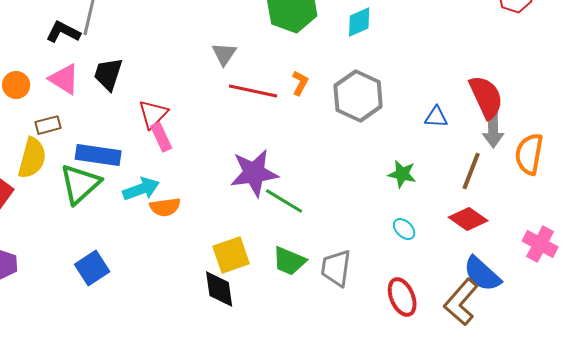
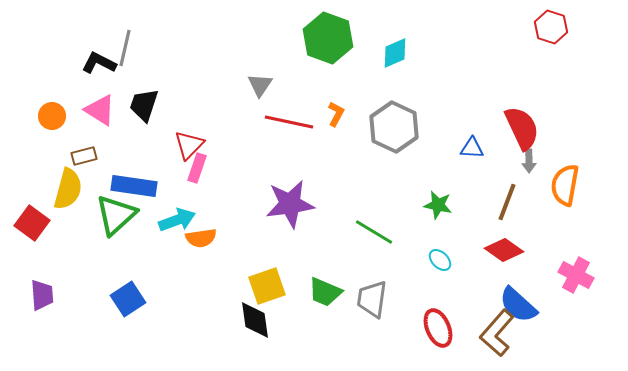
gray arrow: (493, 130) -> (529, 161), size x0.7
pink rectangle: (161, 137) -> (197, 168), turned 44
green line: (284, 201) -> (374, 232), moved

